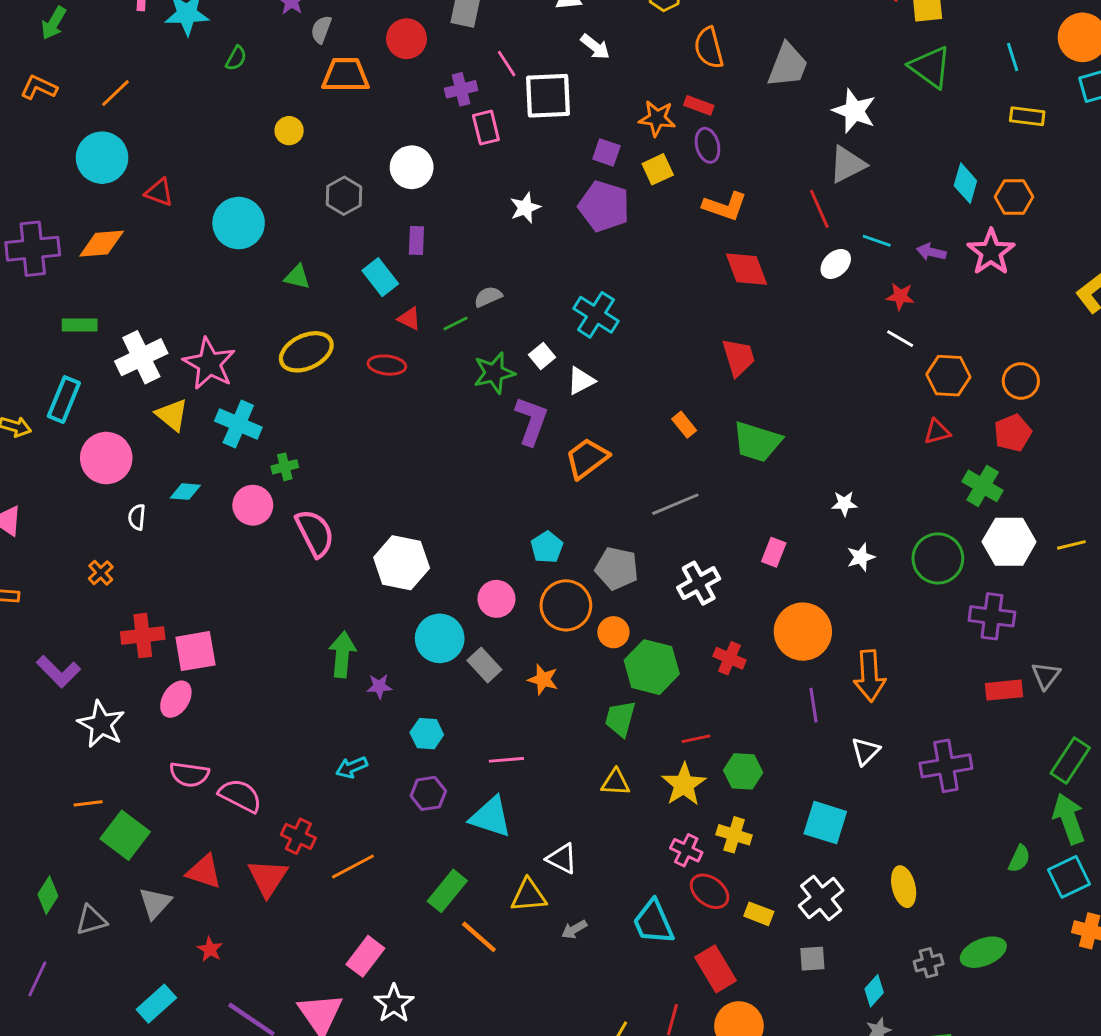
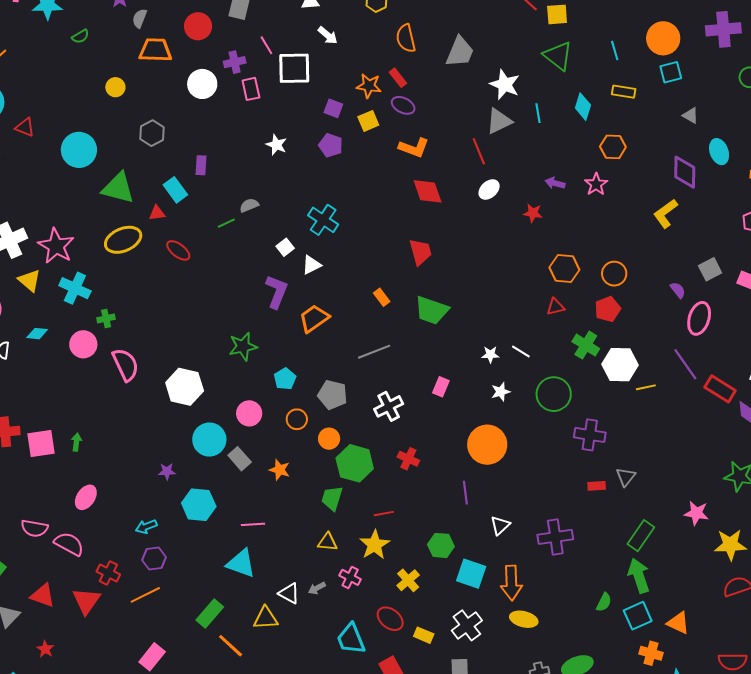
green semicircle: (236, 58) -> (80, 36), turned 30
red rectangle: (699, 105) -> (398, 78), turned 30
purple ellipse: (707, 145) -> (403, 105), turned -50
white circle: (412, 167) -> (202, 84), moved
cyan diamond: (965, 183) -> (583, 107), moved
purple pentagon: (604, 206) -> (331, 145), size x0.7
white star: (525, 208) -> (276, 145), turned -30
cyan line: (877, 241) -> (538, 113), moved, turned 60
pink star: (991, 252) -> (596, 184), size x0.7
green triangle: (297, 277) -> (118, 188), size x1.8
red triangle: (409, 319) -> (157, 213), moved, turned -36
white line: (900, 339) -> (521, 352), moved
red ellipse: (387, 365) -> (178, 250), turned 30
green star: (494, 373) -> (243, 346), moved
white hexagon: (1009, 542) -> (620, 365), moved
orange circle: (566, 605) -> (297, 419), size x0.6
orange circle: (803, 632) -> (487, 445), moved
green arrow: (342, 655) -> (76, 442), moved, size x0.6
orange arrow: (870, 676) -> (511, 583), moved
red rectangle: (1004, 690) -> (597, 486), size x0.7
pink ellipse: (176, 699) -> (86, 497), moved
cyan hexagon: (427, 734) -> (199, 505), size x1.5
green hexagon: (743, 771) -> (441, 545), moved
purple hexagon: (428, 793) -> (154, 559), moved
yellow cross: (734, 835) -> (408, 580), turned 30
pink cross: (686, 850) -> (350, 577), moved
yellow ellipse: (904, 887) -> (524, 619), turned -64
gray arrow: (574, 929) -> (317, 588), moved

